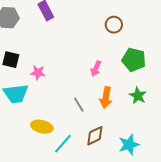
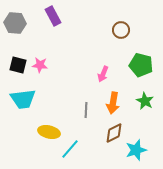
pink star: (38, 73) -> (40, 65), moved
gray line: (79, 105) -> (86, 110), turned 35
brown diamond: (95, 136) -> (114, 133), moved

